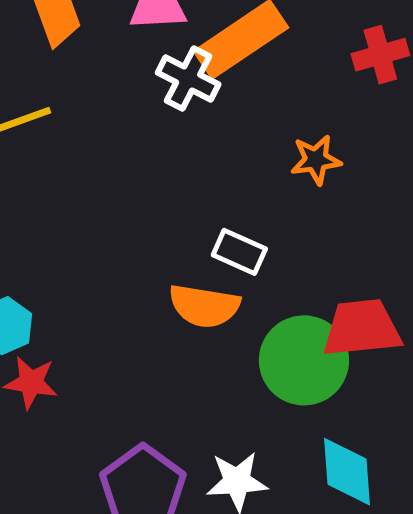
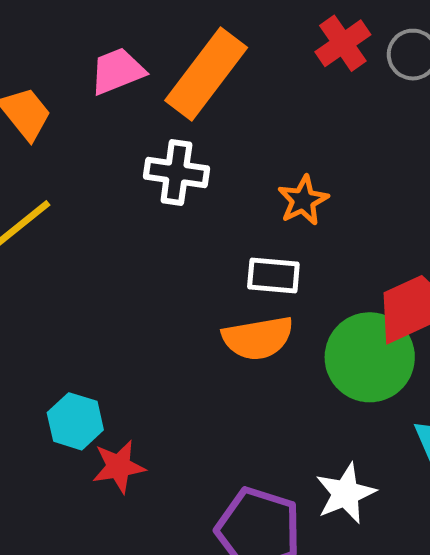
white cross: (188, 79) -> (176, 172), moved
orange star: (316, 160) -> (303, 200), moved

